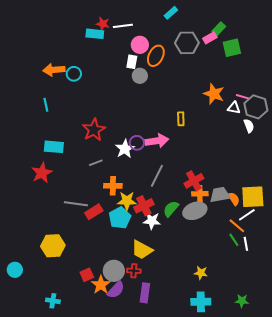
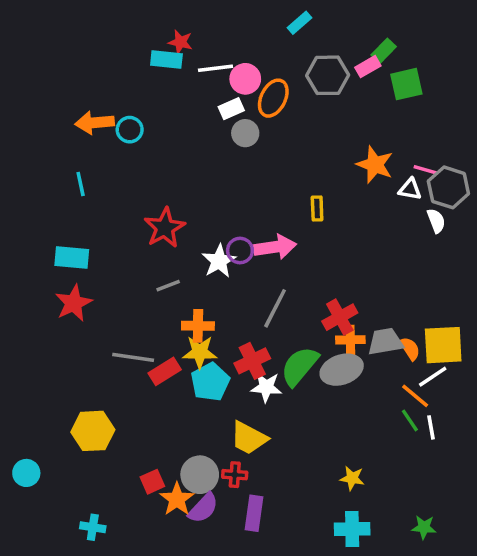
white line: (123, 26) -> (215, 68), moved
white rectangle: (132, 62) -> (231, 109), turned 56
cyan rectangle: (54, 147) -> (72, 258), moved
yellow star: (127, 201) -> (200, 352), moved
green semicircle: (171, 209) -> (300, 366), size x1.4

